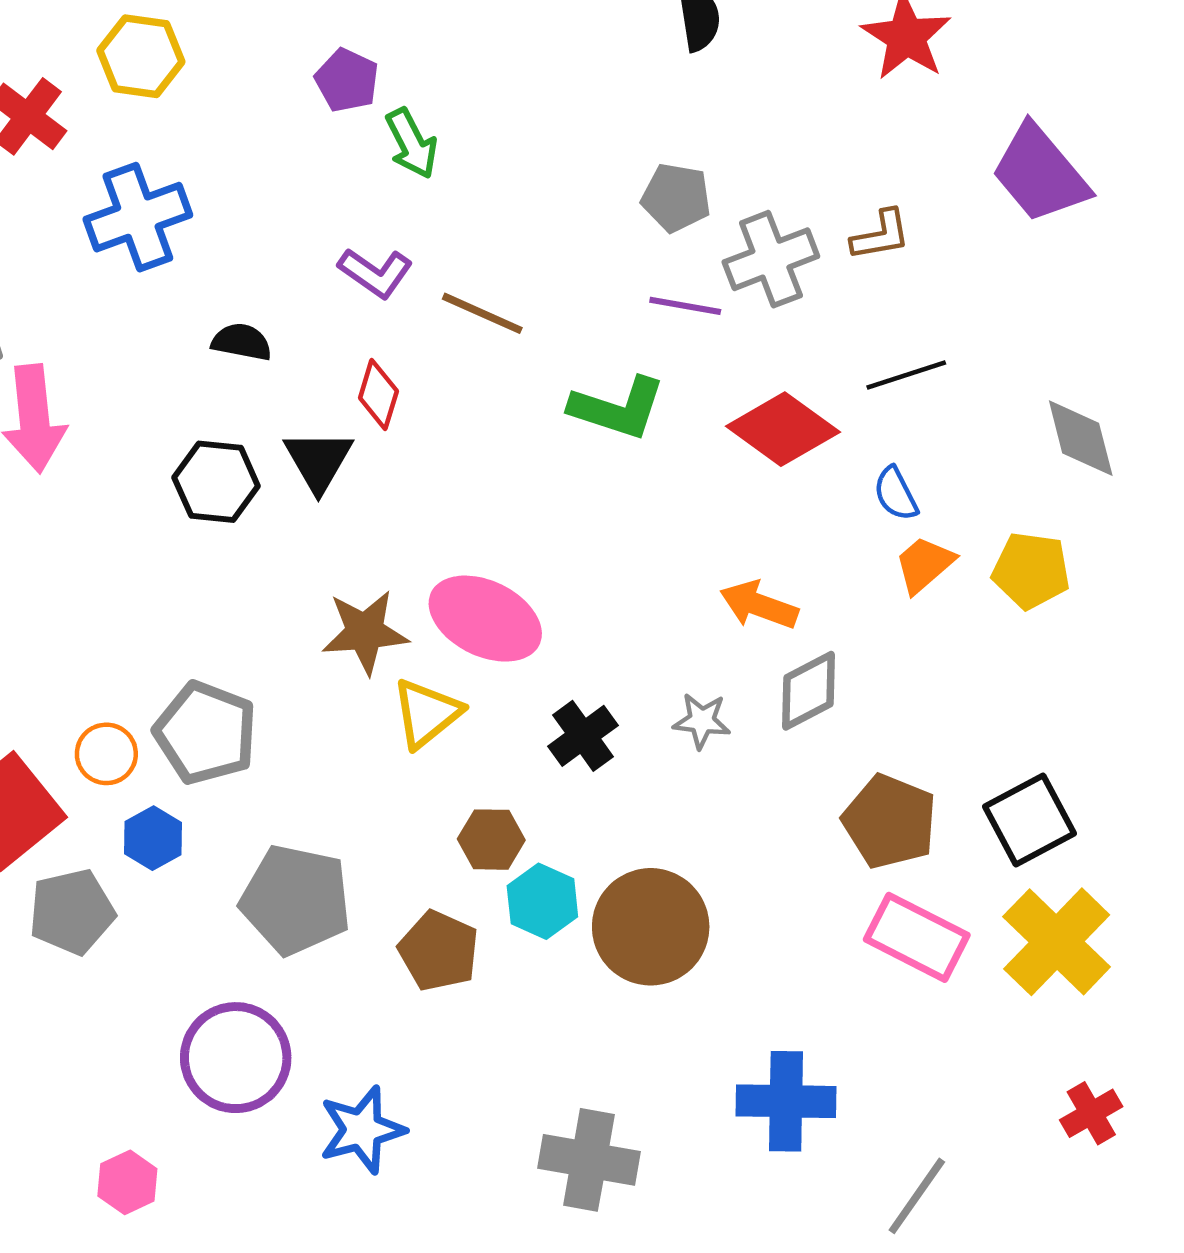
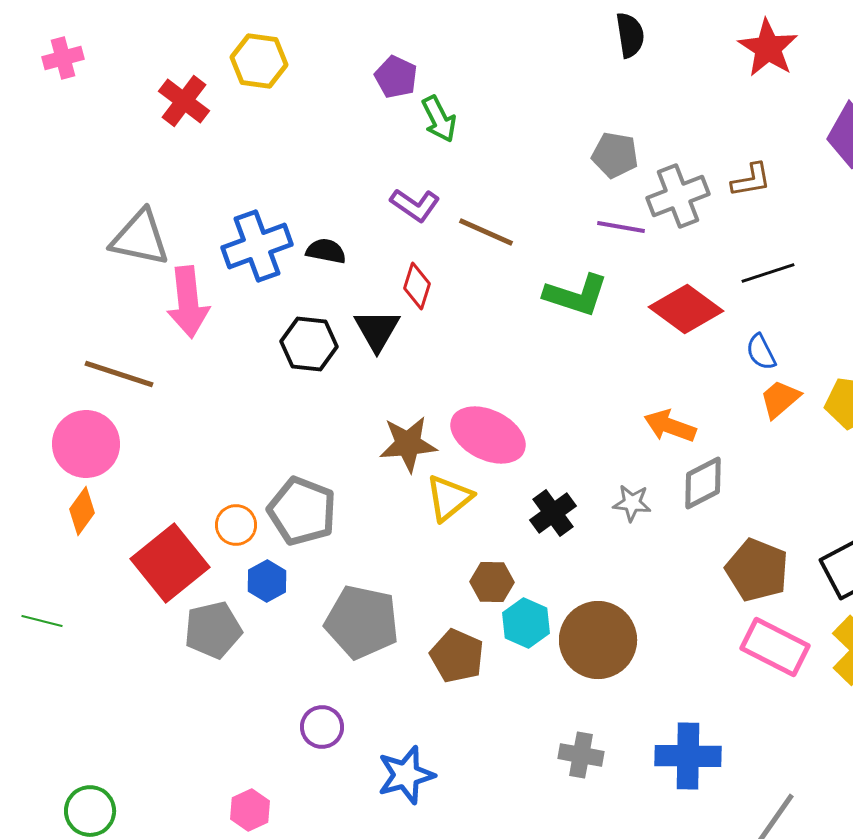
blue cross: (138, 217) -> (257, 246), moved
purple circle: (236, 1058) -> (322, 727), size x0.6
gray cross: (589, 1160) -> (581, 755), moved, size x0.7

